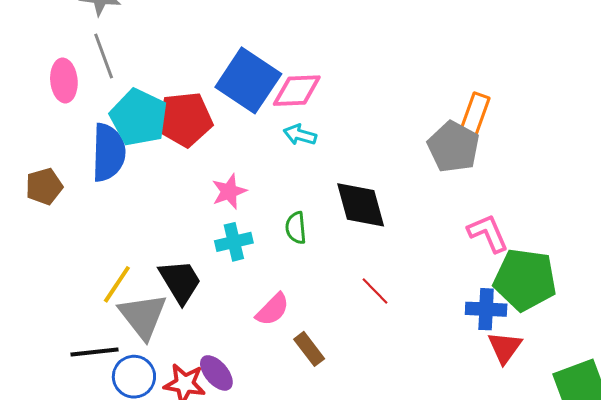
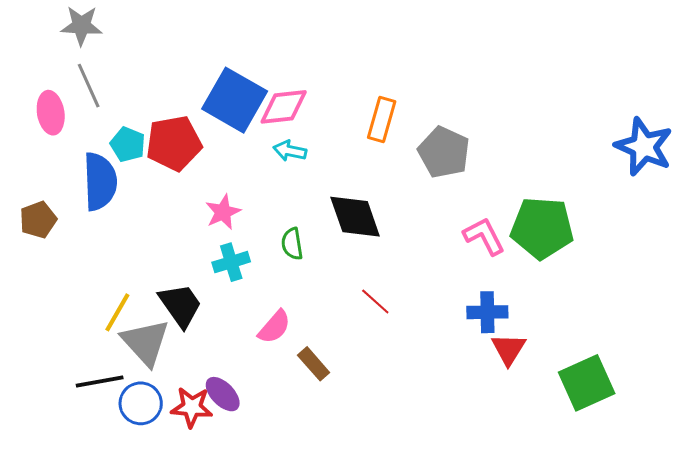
orange rectangle: (475, 115) -> (382, 120), moved
cyan pentagon: (139, 117) -> (128, 144), size x0.6
green pentagon: (525, 280) -> (542, 228), moved

